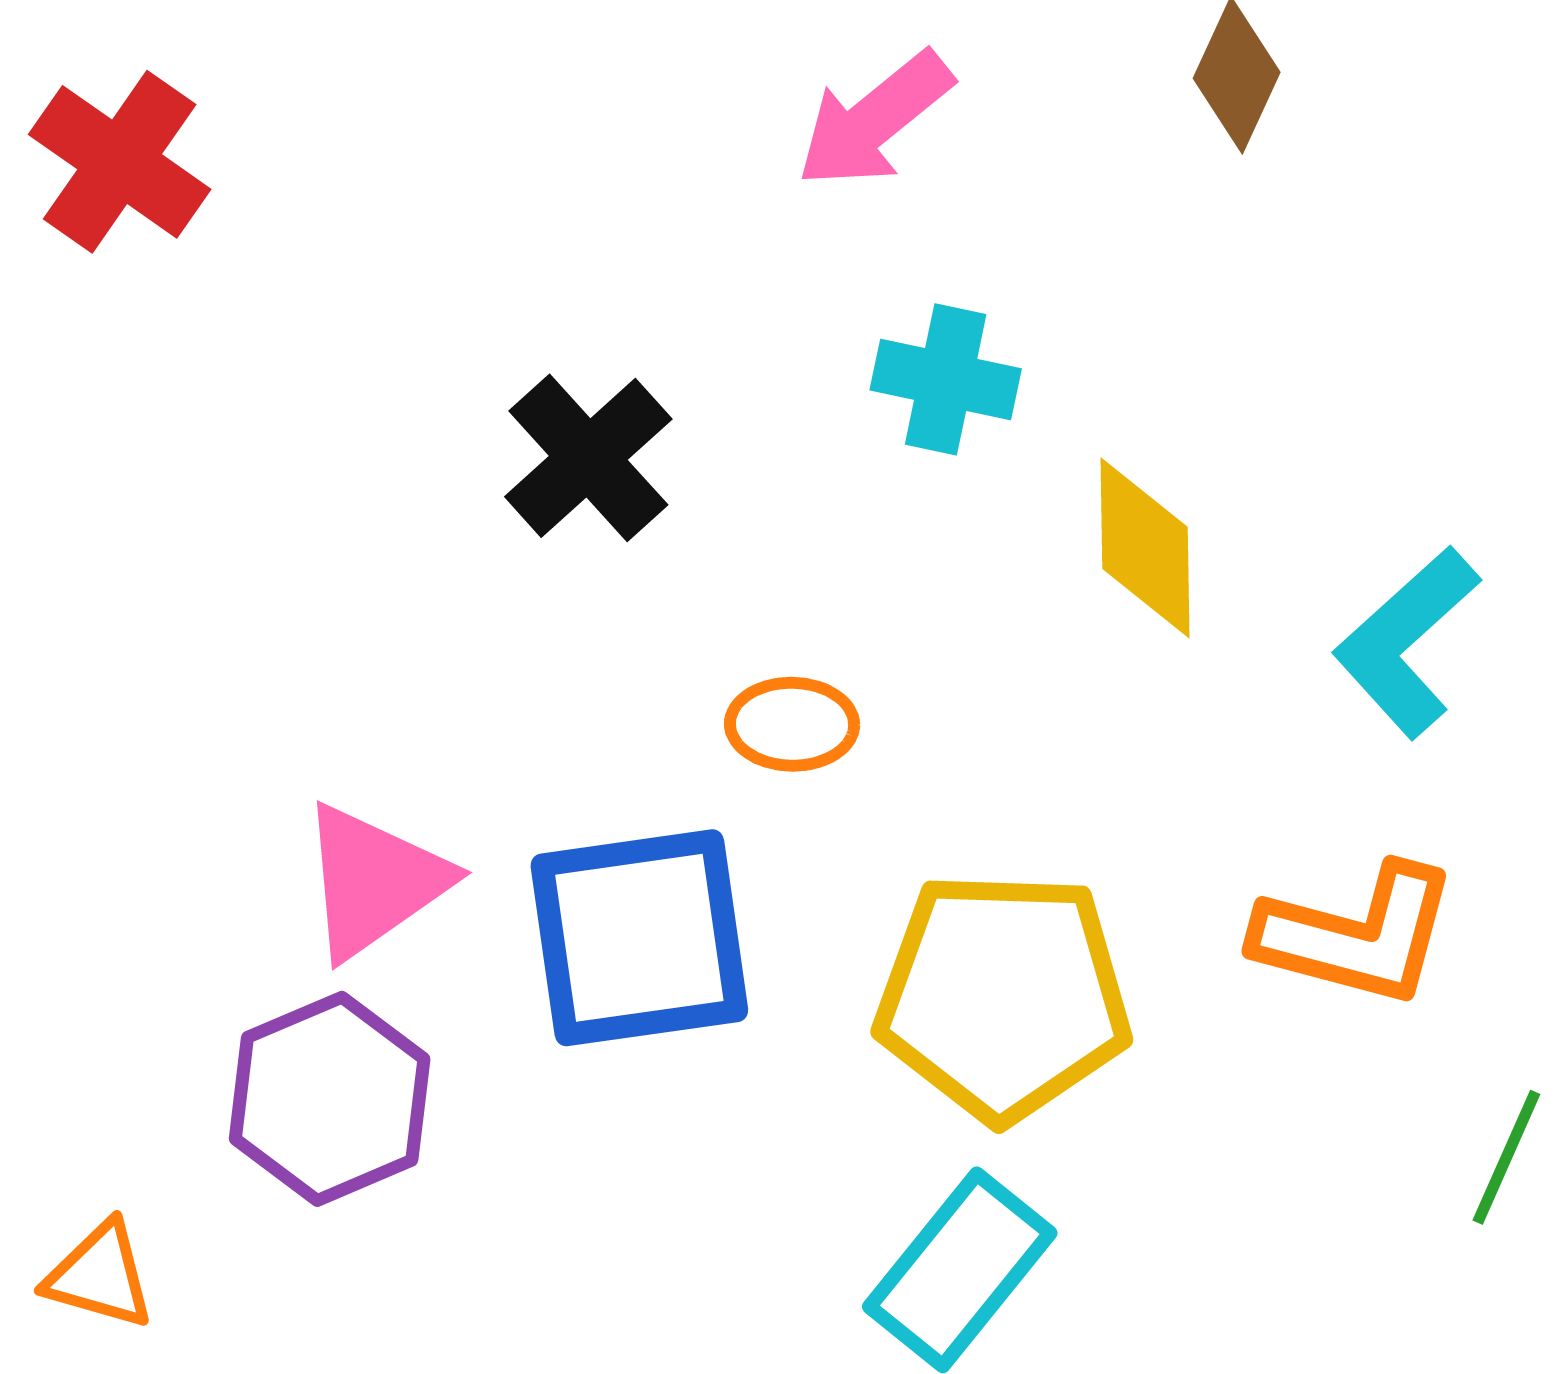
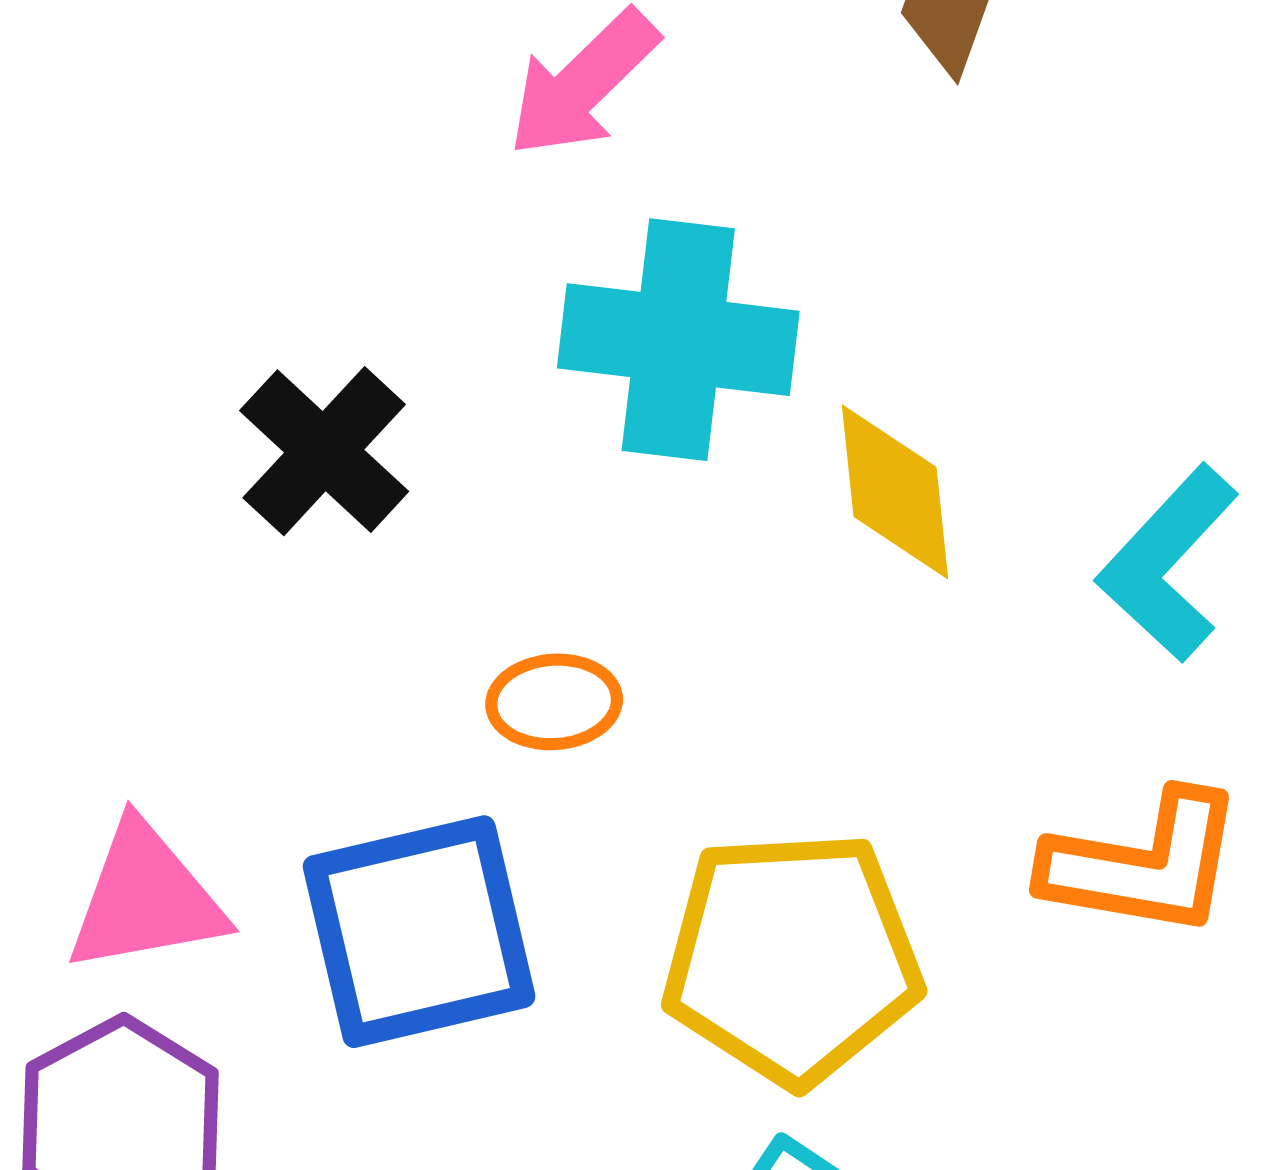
cyan cross: (946, 379) -> (678, 340), size x1.6
pink triangle: (374, 881) -> (146, 898), turned 30

